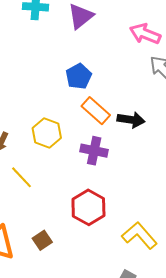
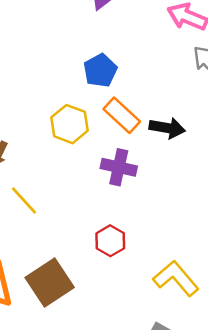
yellow hexagon: (47, 133) -> (69, 124), moved
red hexagon: (88, 207) -> (110, 241), size x0.7
brown square: (42, 240) -> (50, 283), size x1.8

